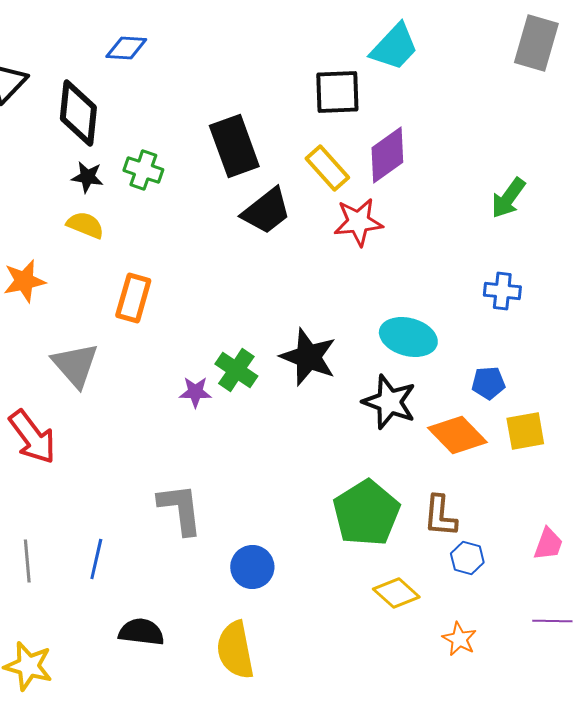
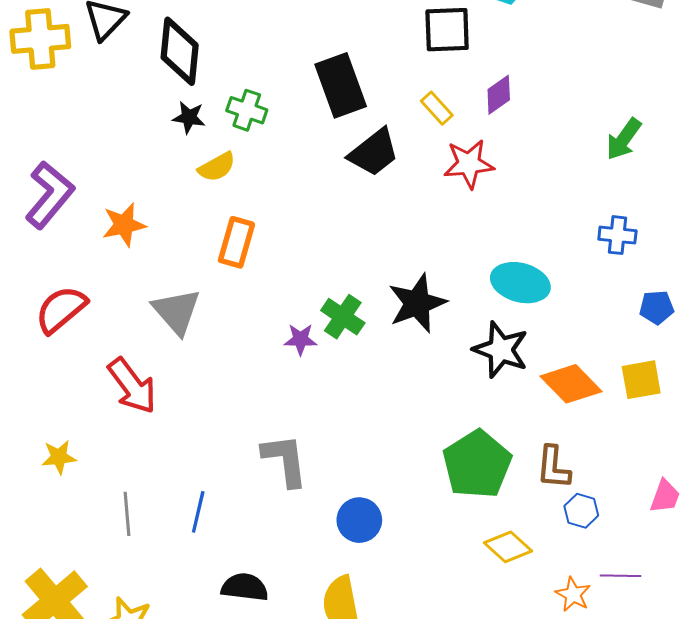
purple diamond: (387, 155) -> (499, 95), size x0.7
yellow rectangle: (327, 168) -> (437, 108), size x0.7
yellow semicircle: (85, 225) -> (217, 167), moved, turned 129
black star: (308, 357) -> (417, 303), turned 30
blue pentagon: (488, 383) -> (657, 307), moved
purple line: (552, 621) -> (621, 576), moved

